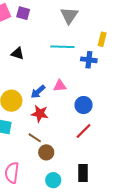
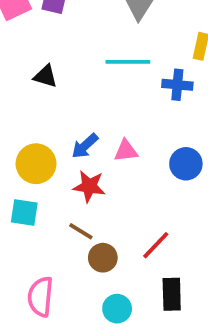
pink triangle: (60, 86) -> (126, 151), moved
blue circle: (84, 105) -> (186, 164), moved
red line: (83, 131) -> (156, 245), moved

